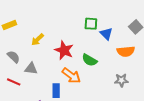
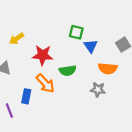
red star: (64, 50) -> (43, 55), turned -30
green semicircle: (90, 60) -> (68, 71), turned -49
gray star: (121, 80) -> (98, 90), moved

